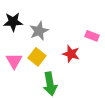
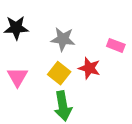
gray star: (39, 31) -> (63, 39), moved, turned 30
yellow square: (37, 57) -> (59, 73), moved

